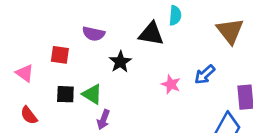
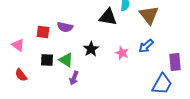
brown triangle: (230, 31) -> (149, 15), moved
purple semicircle: (94, 34) -> (65, 27), moved
black star: (120, 62) -> (91, 49), moved

